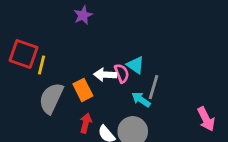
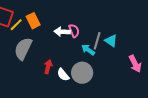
yellow line: (41, 65) -> (16, 25), turned 32
cyan triangle: (136, 65) -> (111, 41), moved
orange rectangle: (83, 90) -> (33, 21), moved

